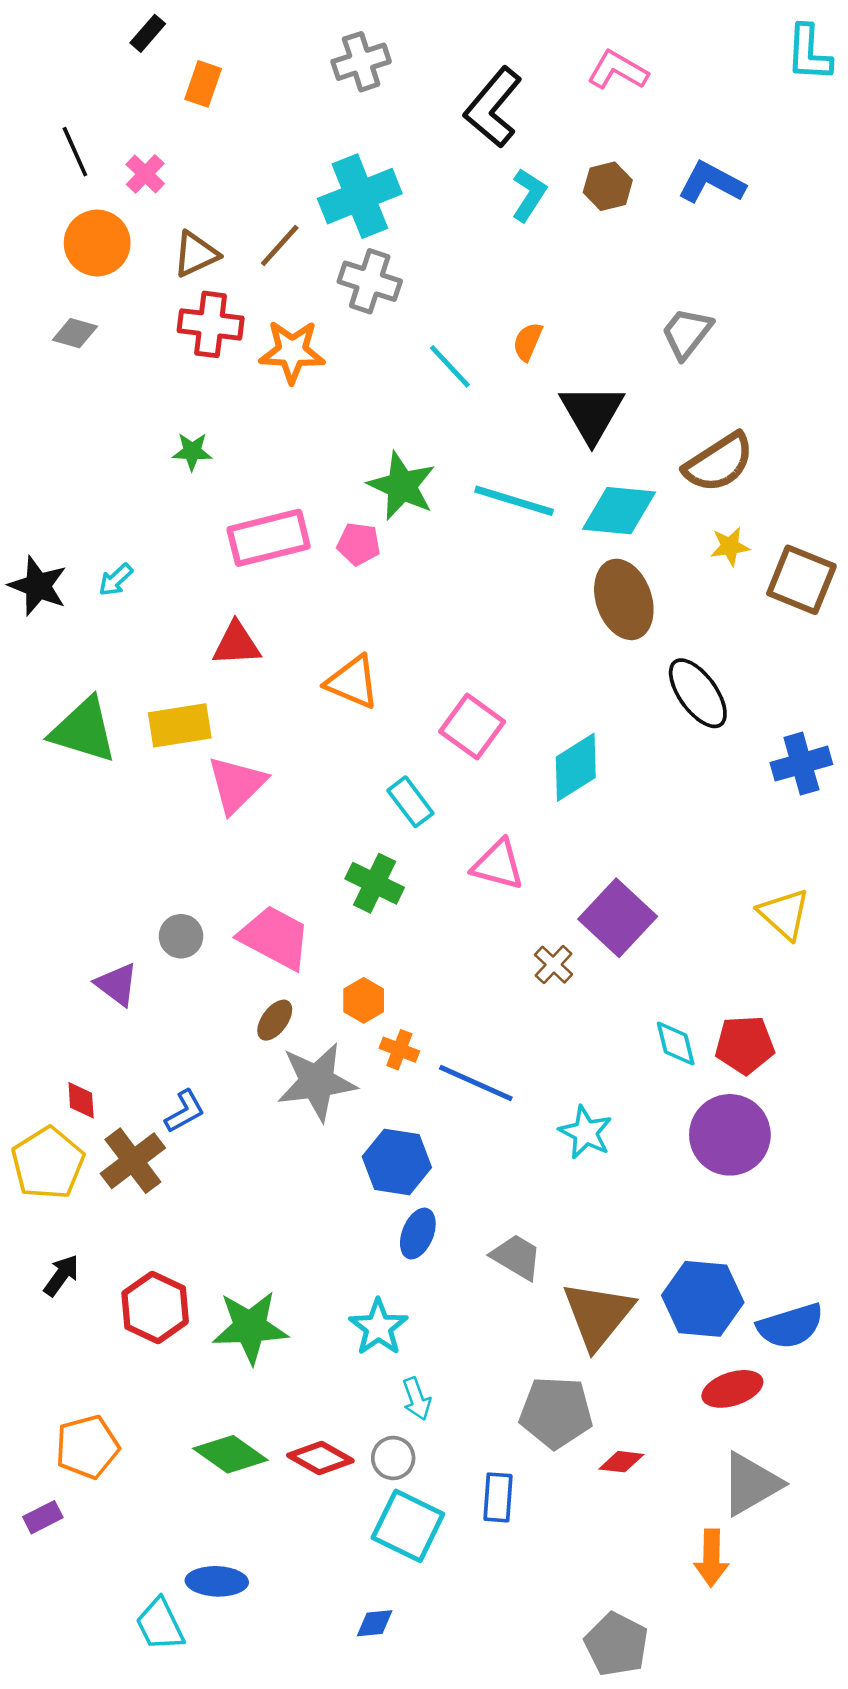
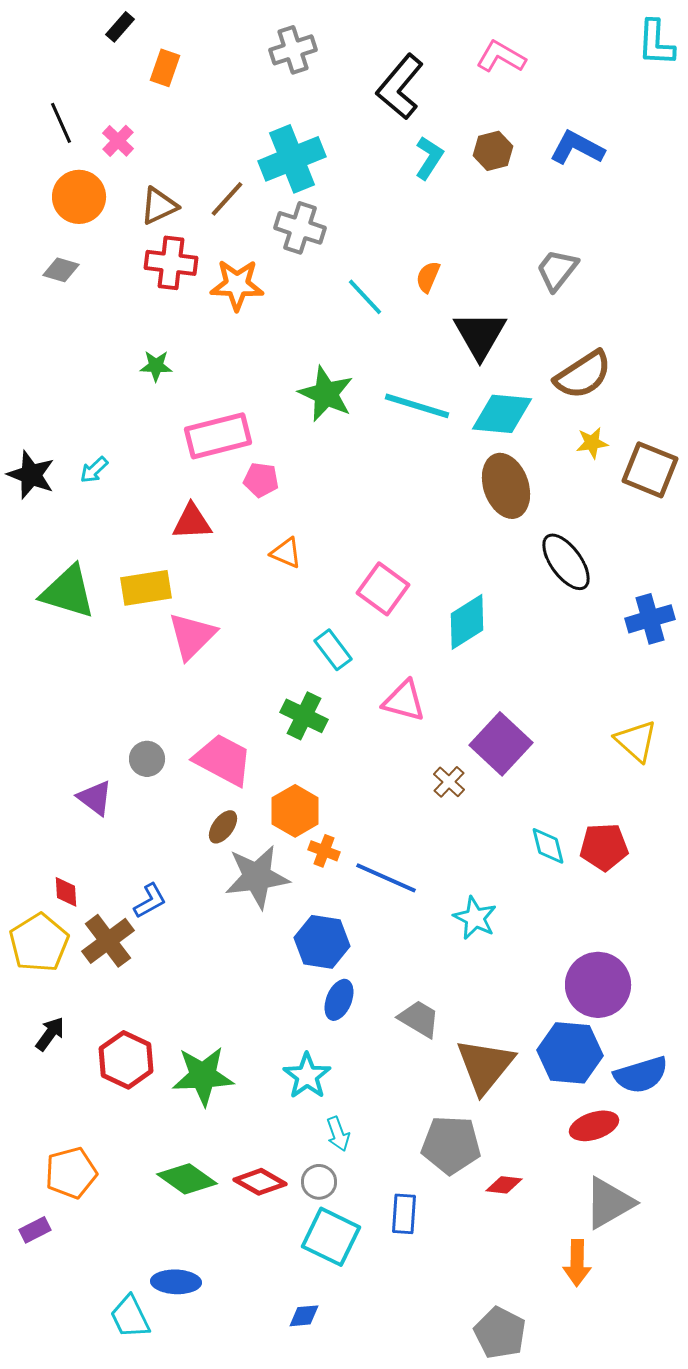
pink pentagon: (359, 544) -> (261, 480), moved
orange triangle: (352, 682) -> (286, 553), size x0.7
orange hexagon: (364, 1000) -> (295, 811), size x1.4
purple circle: (730, 1135) -> (598, 985), moved

